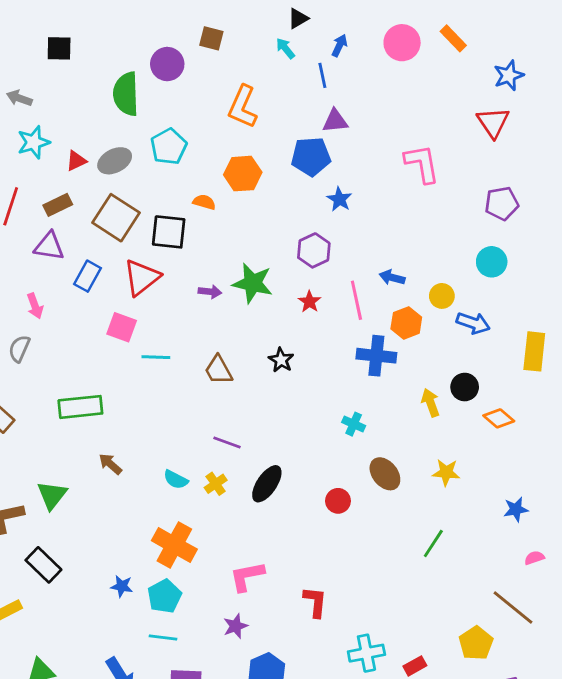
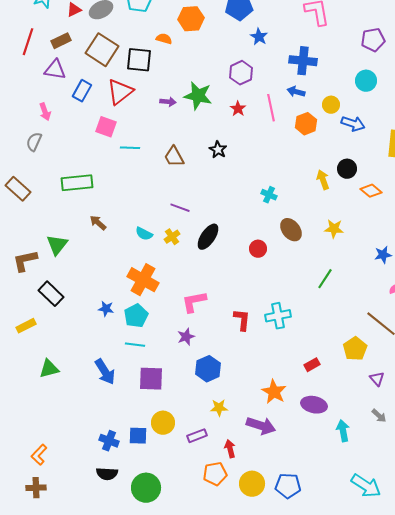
blue cross: (376, 356) -> (303, 61), moved
cyan cross: (366, 653) -> (278, 316), moved

